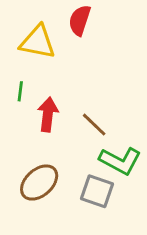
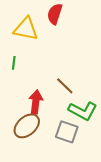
red arrow: (48, 114) -> (36, 102), moved

